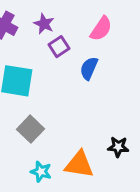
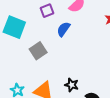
gray square: (30, 129) -> (38, 51), moved

